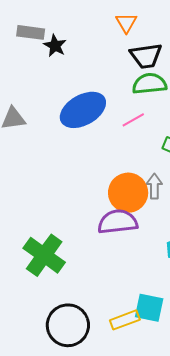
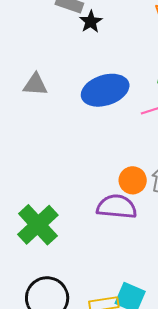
orange circle: (128, 193) -> (133, 180), size x0.7

